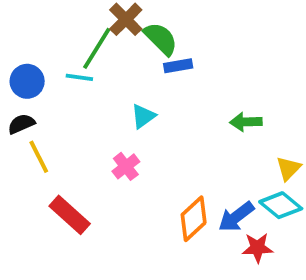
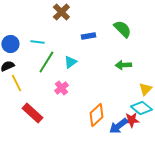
green semicircle: (161, 39) -> (122, 29), moved
green line: (97, 48) -> (46, 62), moved
blue arrow: (236, 217) -> (118, 126), moved
red star: (257, 248) -> (131, 120), moved

